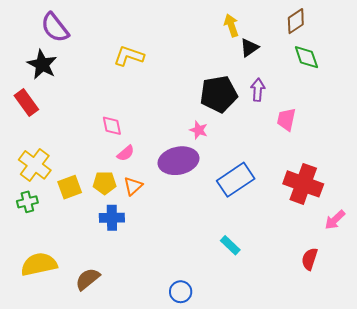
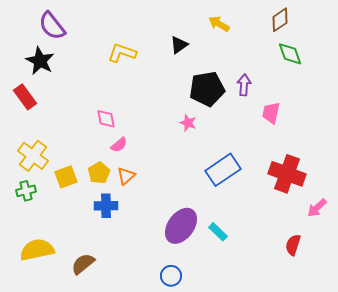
yellow arrow: (231, 25) -> (219, 24), turned -40
black triangle: (249, 48) -> (179, 45), moved
purple ellipse: (178, 161) -> (181, 226), moved, turned -42
yellow pentagon: (105, 183) -> (99, 173), turned -30

